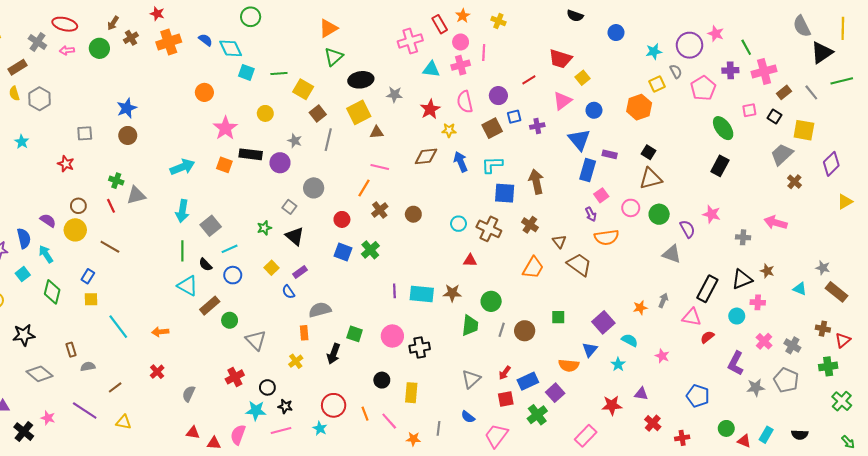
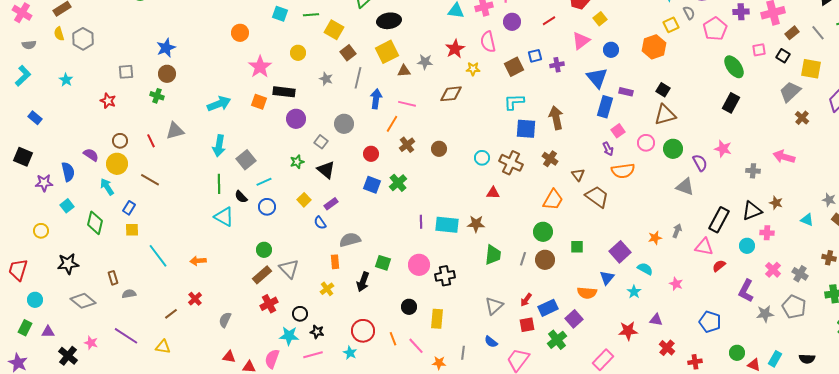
gray star: (394, 95) -> (425, 62), moved
purple circle: (498, 96) -> (512, 22), moved
blue arrow: (461, 162) -> (376, 99), moved, turned 30
purple circle: (280, 163) -> (296, 119), moved
green cross: (116, 181) -> (157, 96), moved
cyan arrow: (46, 254) -> (107, 187), moved
green circle: (491, 301) -> (543, 232), moved
brown rectangle: (210, 306) -> (262, 275), moved
brown line: (115, 387) -> (171, 314), moved

